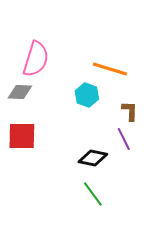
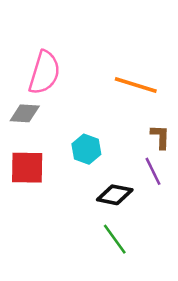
cyan hexagon: (87, 95) -> (86, 149), moved

